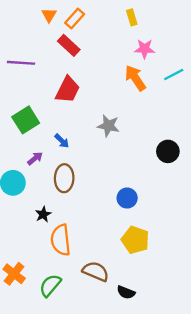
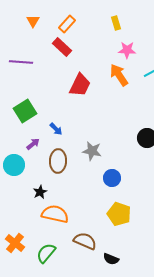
orange triangle: (49, 15) -> (33, 21), moved
red trapezoid: (68, 90) -> (80, 85), moved
gray star: (108, 126) -> (92, 151), moved
orange semicircle: (61, 240) -> (55, 214), turned 108

